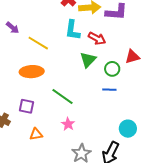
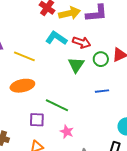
cyan L-shape: (73, 30) -> (56, 38), turned 125
green circle: (112, 69) -> (101, 59), moved
purple square: (26, 106) -> (37, 120), moved

